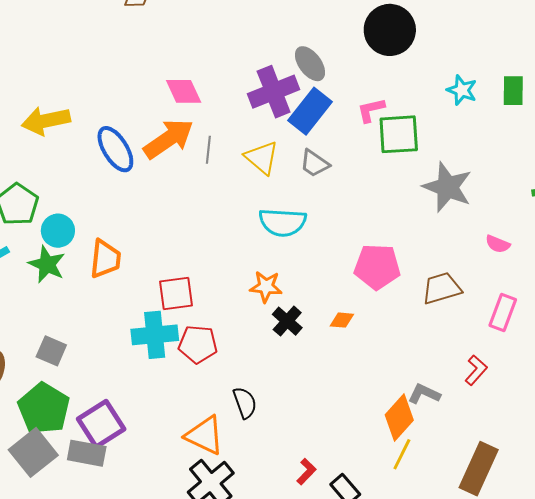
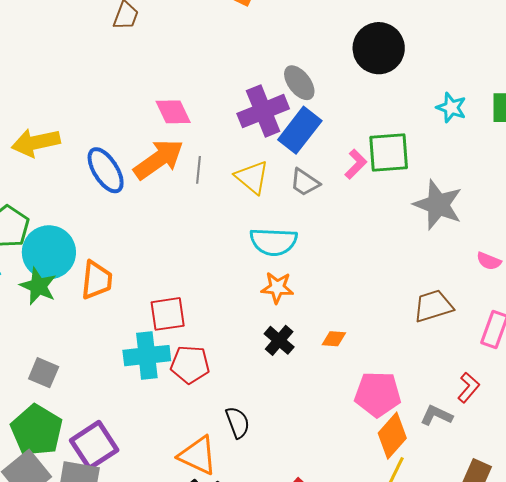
pink L-shape: (371, 110) -> (356, 164), moved, turned 148
cyan circle: (58, 231) -> (49, 252), size x1.6
pink pentagon: (377, 267) -> (378, 394), moved
orange star: (266, 287) -> (277, 288), moved
gray L-shape: (424, 394) -> (436, 415), moved

